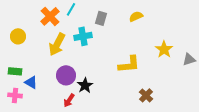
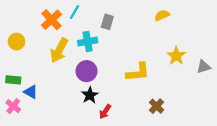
yellow semicircle: (136, 16) -> (162, 15), moved
purple circle: (66, 75) -> (87, 71), moved
pink cross: (15, 95) -> (13, 106), turned 32
red arrow: (69, 100) -> (105, 112), moved

